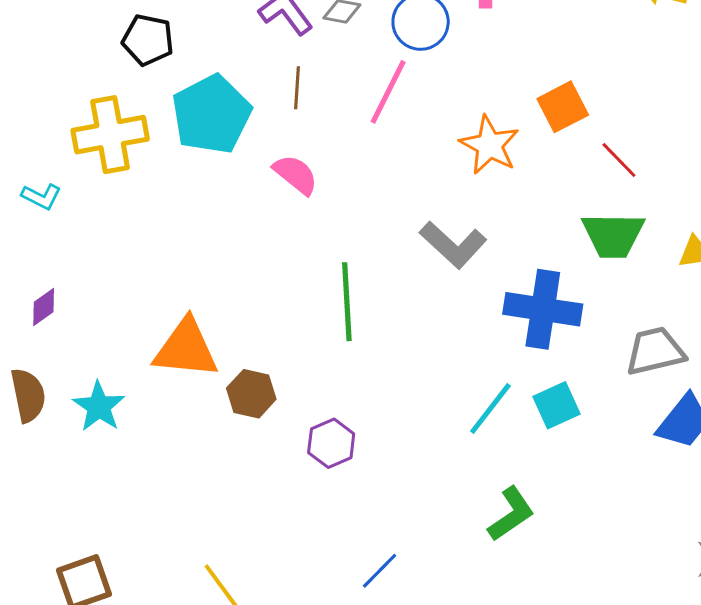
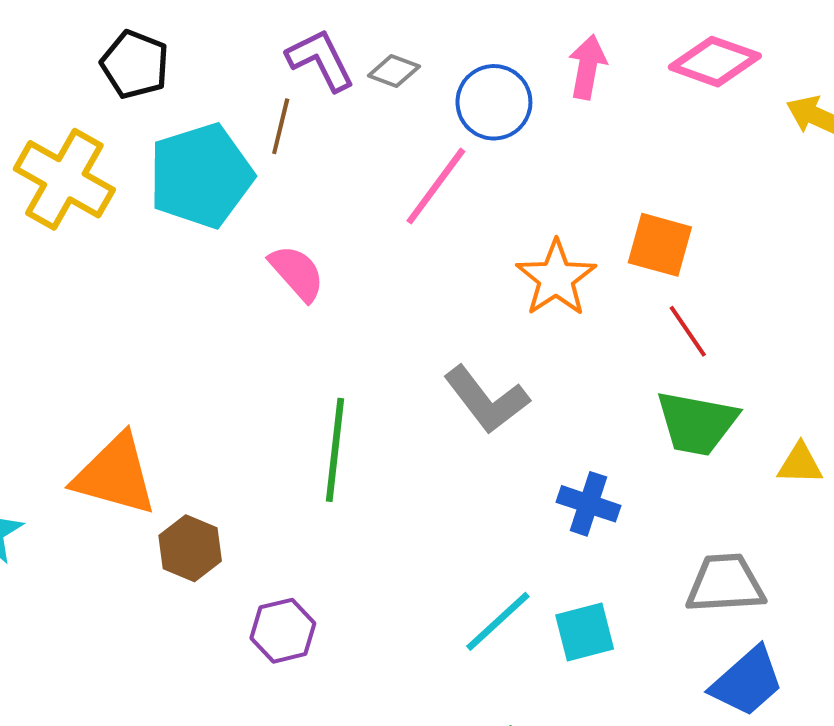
brown line: (297, 88) -> (281, 126), moved
orange square: (563, 107) -> (660, 245), turned 33
yellow cross: (110, 135) -> (64, 179), turned 30
red line: (619, 160) -> (688, 331), moved
blue cross: (543, 309) -> (588, 504), size x0.6

